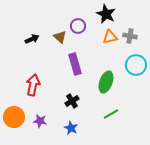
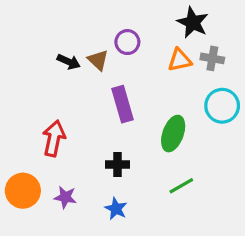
black star: (106, 14) -> (193, 22), moved
black arrow: (32, 39) -> (69, 62), moved, turned 48
black cross: (72, 101) -> (118, 165), turned 32

